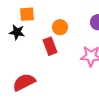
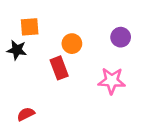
red semicircle: (24, 82) -> (26, 114), size x0.6

